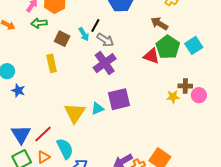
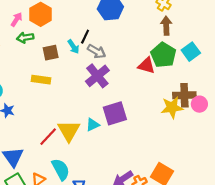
brown arrow: (159, 24) -> (166, 26), moved, turned 60
brown square: (62, 39) -> (51, 53), turned -35
yellow rectangle: (52, 63) -> (41, 80), turned -66
brown cross: (185, 86) -> (184, 95), size x1.5
yellow star: (173, 97) -> (172, 107), size x1.5
red line: (43, 134) -> (48, 137), moved

